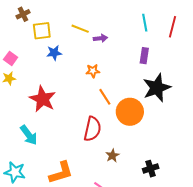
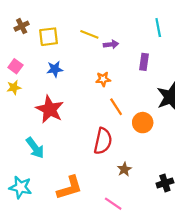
brown cross: (23, 14) -> (22, 26), moved
blue star: (54, 53) -> (55, 69), moved
purple rectangle: (144, 56) -> (144, 62), moved
orange circle: (130, 112) -> (143, 123), size x0.7

